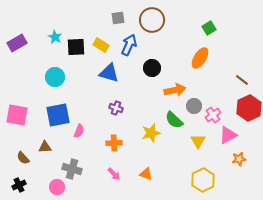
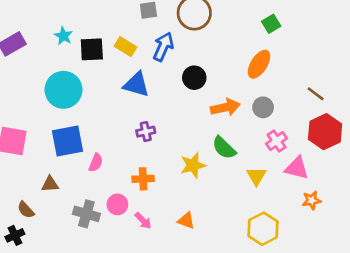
cyan circle: (55, 77) -> (63, 90), size x1.4
gray circle: (194, 106) -> (263, 107), moved
purple cross: (116, 108) -> (146, 132), turned -32
pink triangle: (228, 135) -> (297, 168), turned 42
brown semicircle: (23, 158) -> (26, 210), moved
pink circle: (57, 187) -> (117, 204), moved

